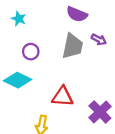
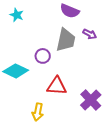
purple circle: (31, 52) -> (43, 56), moved

